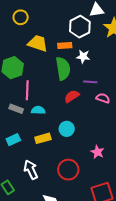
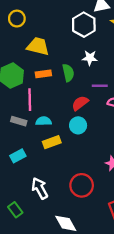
orange rectangle: (65, 46) -> (43, 74), moved
green semicircle: (63, 69) -> (68, 73), size x0.7
cyan circle: (67, 129) -> (78, 125), moved
yellow rectangle: (43, 138) -> (52, 142), moved

